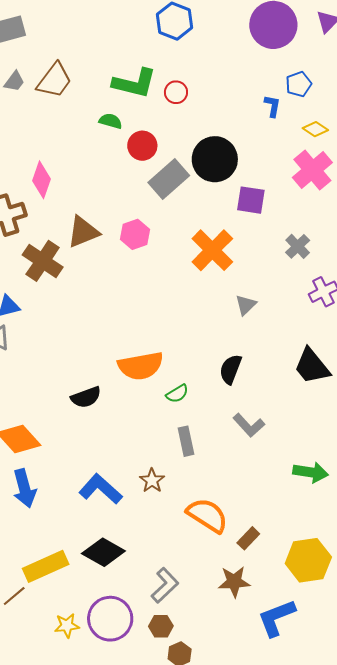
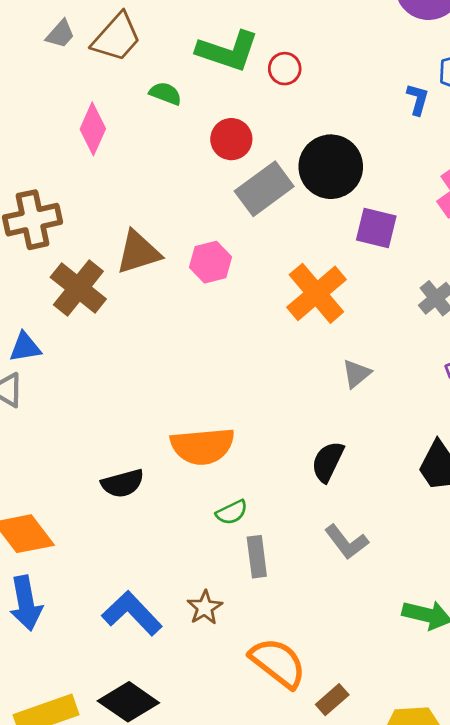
green semicircle: (111, 121) -> (165, 93), moved
pink diamond: (42, 180) -> (93, 129), moved
green semicircle: (177, 394) -> (232, 512), moved

